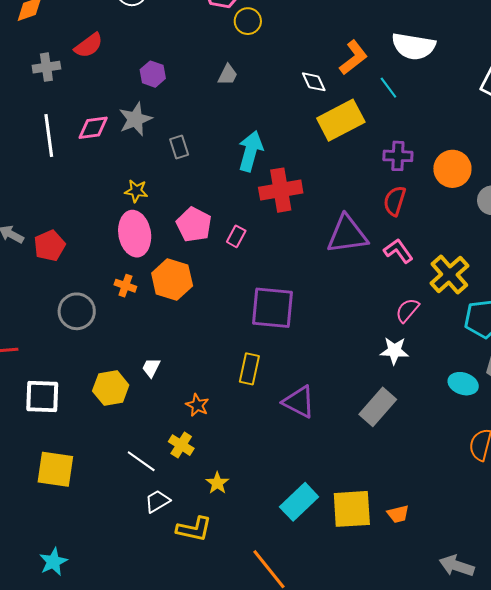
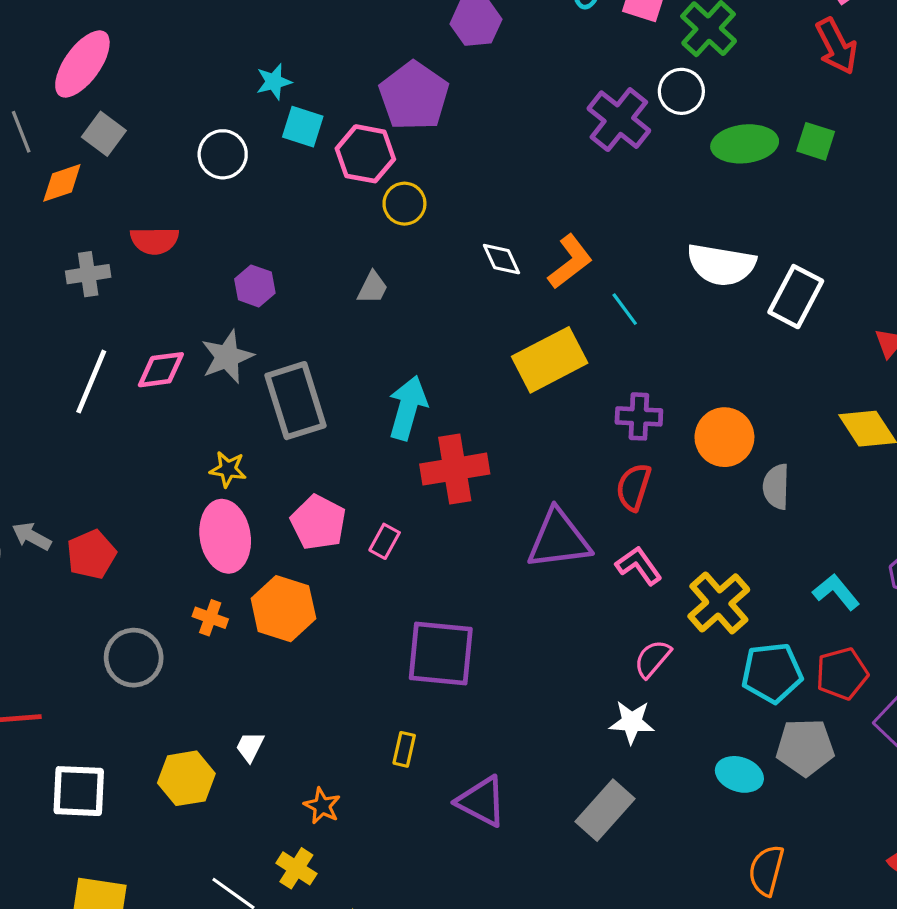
red semicircle: (89, 45) -> (155, 241), turned 36
white semicircle: (414, 46) -> (721, 265), moved
white diamond: (314, 82) -> (501, 259), moved
white line: (49, 135) -> (91, 382), turned 30
gray rectangle: (179, 147) -> (296, 401), size x2.0
yellow rectangle: (249, 369) -> (404, 749), size x0.7

